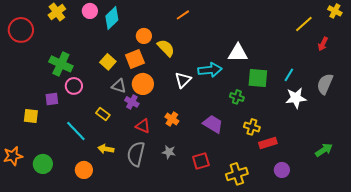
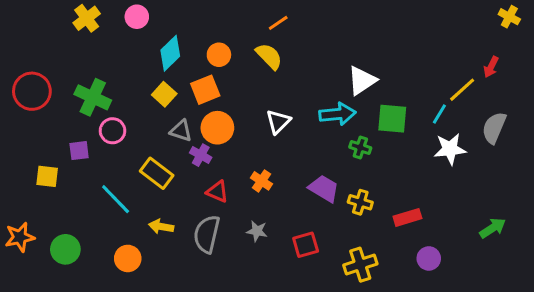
cyan diamond: (112, 18) -> (170, 53), moved
yellow line: (304, 24) -> (462, 90), moved
red circle: (21, 30) -> (32, 91), moved
yellow semicircle: (166, 48) -> (269, 56), moved
white triangle: (238, 53) -> (362, 81), turned -35
cyan arrow: (210, 70) -> (338, 114), moved
yellow rectangle: (103, 114) -> (157, 173), size x1.5
yellow cross: (252, 127) -> (360, 202), moved

